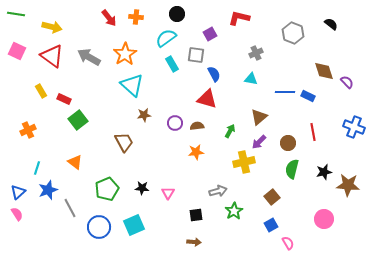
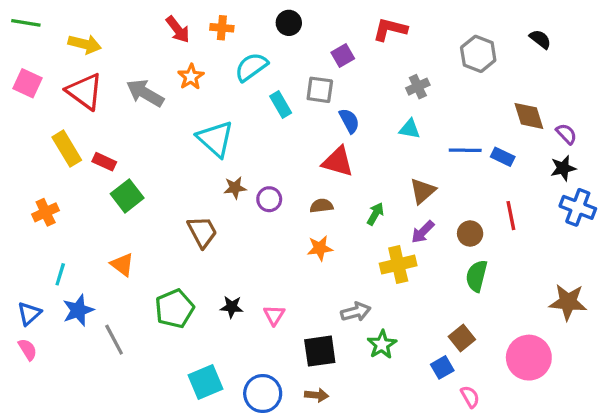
cyan semicircle: (166, 38) -> (251, 67), moved
orange star: (125, 54) -> (191, 77), moved, size x0.7
yellow rectangle: (41, 91) -> (67, 149), size x1.5
purple circle: (175, 123) -> (269, 199), moved
black star: (324, 172) -> (563, 168), moved
brown square: (272, 197) -> (462, 338), moved
black square: (196, 215) -> (320, 351), size x1.5
pink circle: (324, 219) -> (529, 358), size x1.4
cyan square: (134, 225) -> (206, 382), moved
blue circle: (99, 227) -> (263, 394), moved

